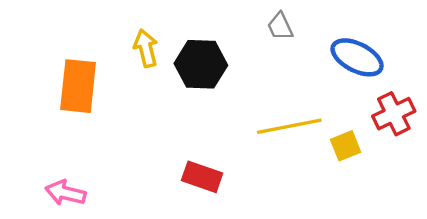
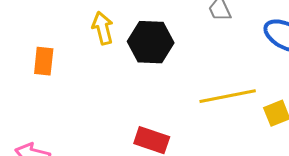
orange rectangle: (78, 86) -> (44, 61), size x0.6

